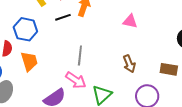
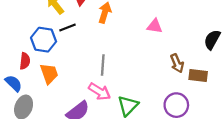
black line: (63, 17) -> (68, 27), moved
brown arrow: (129, 64) -> (177, 63), moved

